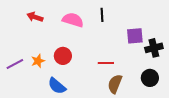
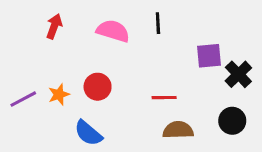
red arrow: (35, 17) -> (54, 26), turned 91
black cross: (154, 48) -> (238, 74), turned -30
brown semicircle: (115, 84) -> (178, 130), turned 66

